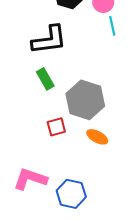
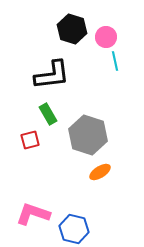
red square: (56, 127) -> (30, 140), moved
orange ellipse: (97, 137) -> (100, 172), turned -60

